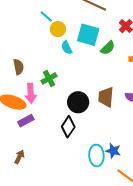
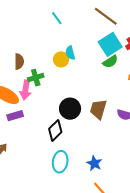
yellow circle: (58, 29) -> (61, 59), moved
cyan square: (88, 35) -> (110, 44), moved, turned 30
green cross: (49, 78) -> (36, 78), moved
cyan ellipse: (96, 155) -> (60, 162), moved

